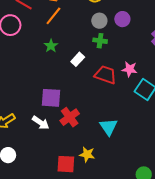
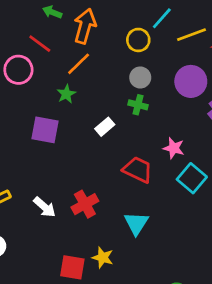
purple circle: (122, 19) -> (191, 81), moved, size x1.5
green star: (51, 46) -> (66, 94), moved
red trapezoid: (105, 75) -> (138, 170), moved
purple square: (51, 98) -> (45, 130), moved

